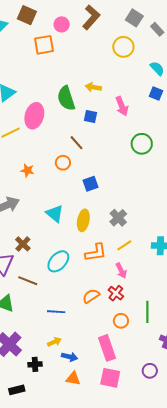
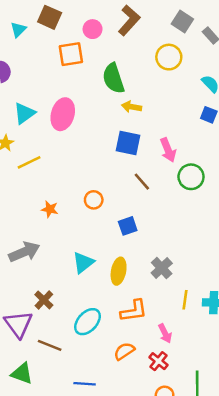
green semicircle: (66, 98) -> (113, 78), moved
pink arrow: (122, 106) -> (168, 150), moved
pink ellipse: (34, 116) -> (63, 114), moved
blue square: (91, 117) -> (128, 143), size x1.5
brown line: (76, 143) -> (142, 182), moved
cyan triangle: (55, 213) -> (83, 263), turned 42
yellow line: (124, 245) -> (185, 300), moved, turned -49
orange semicircle: (91, 296) -> (124, 351), moved

